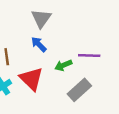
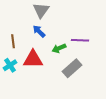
red triangle: (31, 79) -> (33, 59), turned -45

